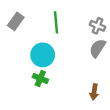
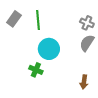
green line: (56, 22) -> (38, 20), moved
cyan circle: (43, 55) -> (49, 49), moved

